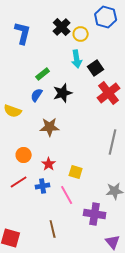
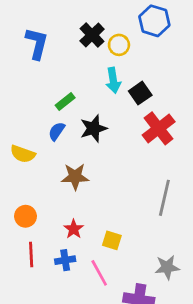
orange circle: (24, 155) -> (25, 216), moved
red line: (19, 182) -> (31, 254), turned -60

